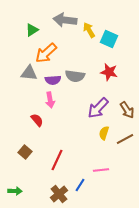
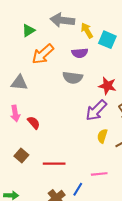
red star: (109, 72) -> (107, 86), moved
gray triangle: (29, 73) -> (19, 83), moved
purple semicircle: (53, 80) -> (80, 53), moved
pink arrow: (50, 100) -> (15, 113), moved
red line: (57, 160) -> (54, 164), turned 65

